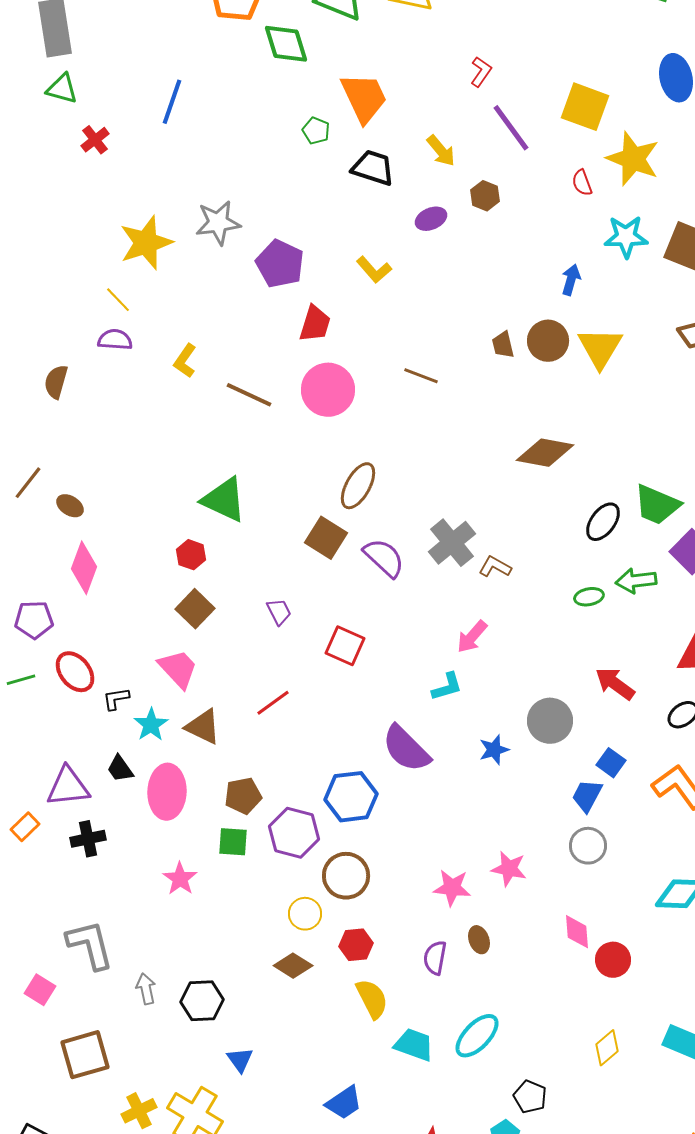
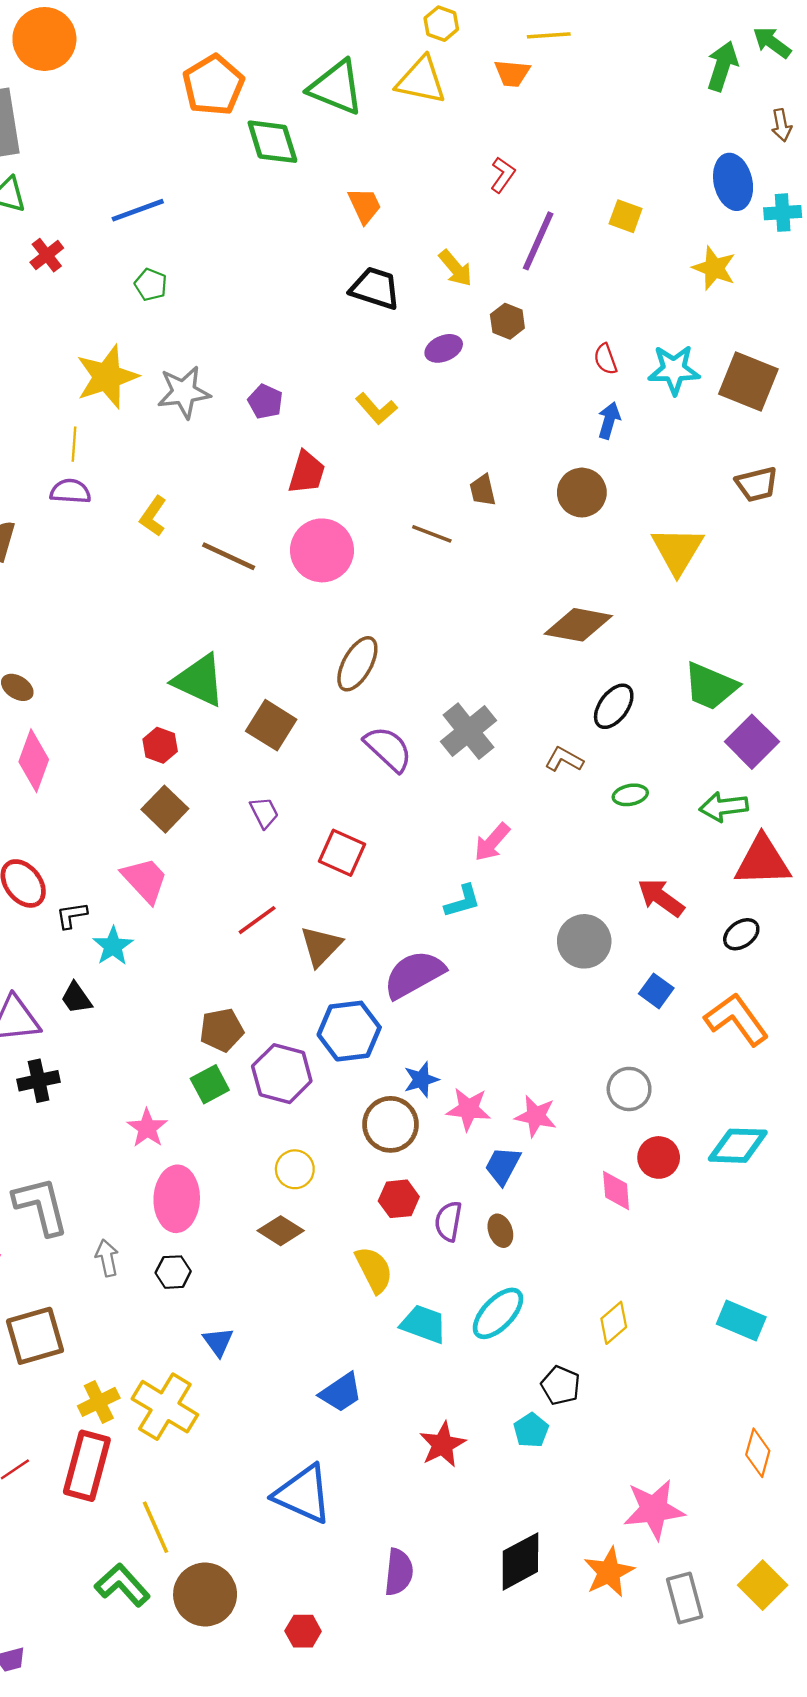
orange trapezoid: (364, 98) -> (365, 206), size x0.6
blue line: (172, 102) -> (138, 210), turned 51
yellow square: (585, 107) -> (626, 216), size x0.6
purple line: (511, 128) -> (538, 241), turned 60
green pentagon: (316, 131) -> (151, 285), moved
yellow star: (633, 159) -> (714, 268), moved, size x0.7
red semicircle: (582, 183) -> (605, 359), moved
gray star: (218, 223) -> (184, 392), moved
purple pentagon: (280, 264) -> (265, 402), size x0.6
yellow line: (118, 300) -> (74, 444), turned 48
brown trapezoid: (503, 345) -> (483, 490), moved
yellow triangle: (600, 348) -> (678, 550), moved
black ellipse: (603, 522) -> (614, 706), moved
brown square: (326, 538) -> (271, 725), moved
brown L-shape: (495, 567) -> (564, 759), moved
green arrow: (636, 581) -> (724, 807), moved
brown triangle: (203, 727) -> (321, 946), moved, turned 48
purple semicircle: (406, 749) -> (414, 974), turned 106
blue star: (494, 750) -> (421, 1080), moved
pink ellipse: (167, 792) -> (177, 1199), moved
blue trapezoid: (587, 796) -> (503, 1166), moved
green square: (233, 842) -> (210, 1084), turned -32
brown circle: (346, 876) -> (390, 1124), moved
pink star: (452, 888) -> (468, 1109), moved
brown ellipse: (479, 940) -> (500, 1231), moved
red hexagon: (356, 945) -> (399, 1199), moved
red circle: (613, 960) -> (659, 1157), moved
black hexagon: (202, 1001) -> (173, 1272), size x0.7
yellow diamond: (607, 1048) -> (614, 1323), moved

